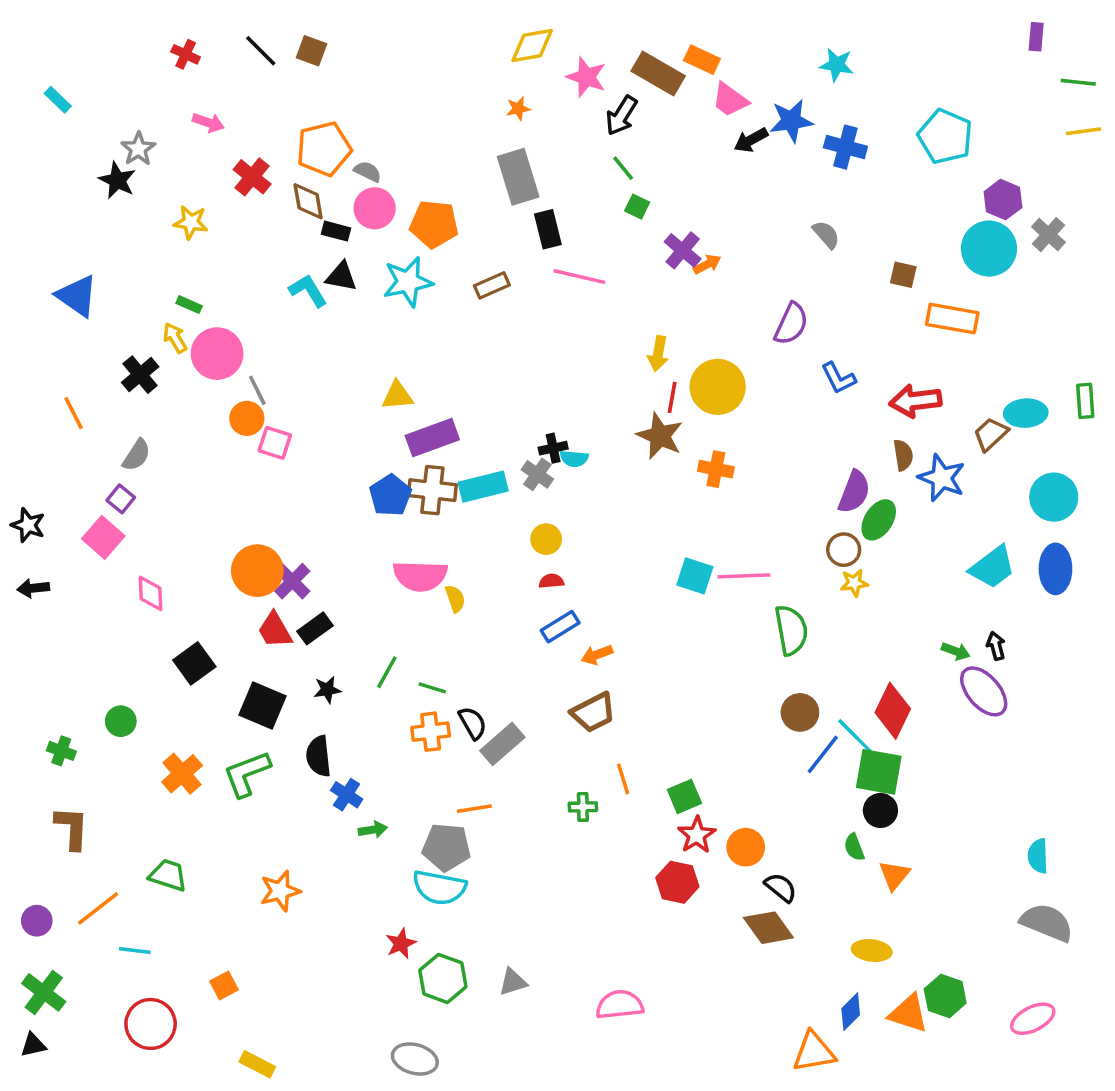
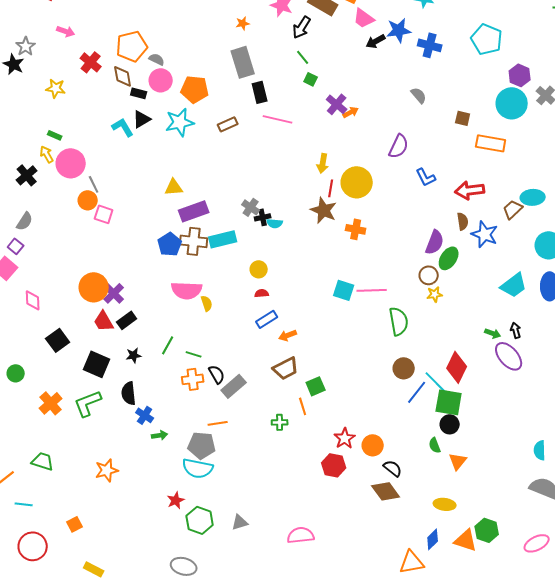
black triangle: (341, 277) -> (142, 119), turned -42
gray cross: (537, 474) -> (251, 207), moved
green square: (684, 796) -> (316, 386), moved

